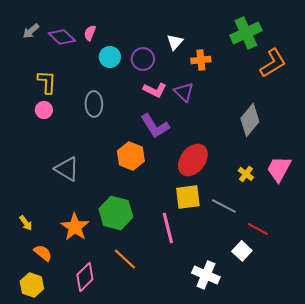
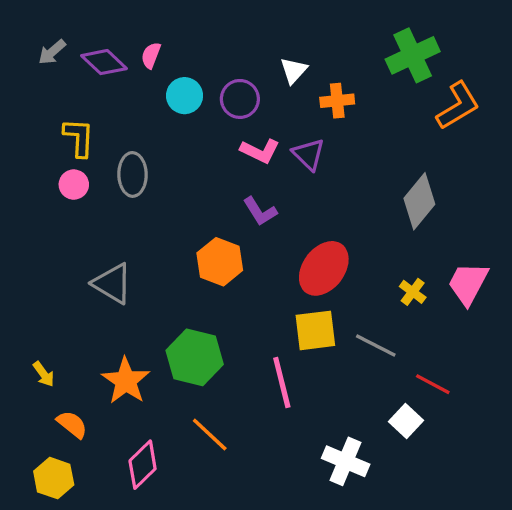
gray ellipse: (94, 104) -> (133, 174), moved
purple L-shape: (155, 126) -> (260, 211), size x0.7

